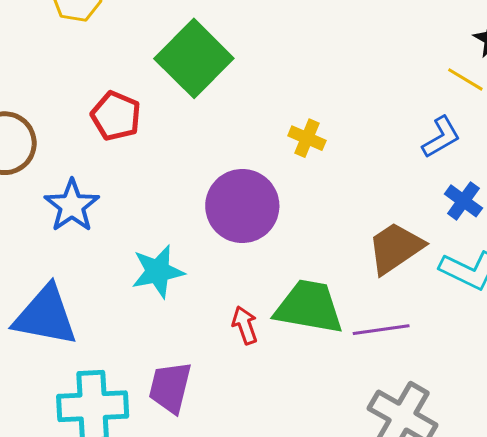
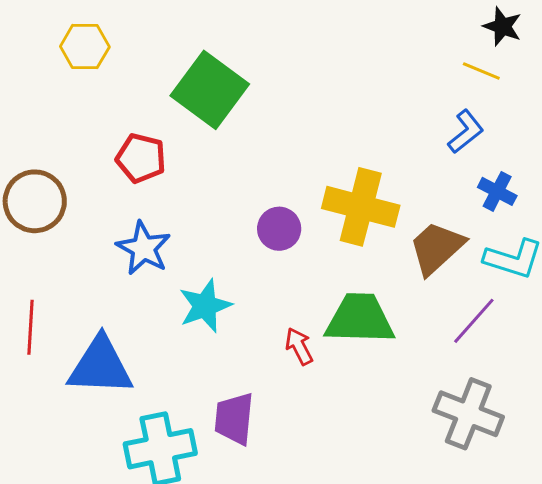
yellow cross: (307, 138) -> (361, 207), moved, size x2.0
blue star: (72, 206) -> (144, 248), moved
purple circle: (242, 206) -> (279, 229), size x0.6
purple line: (381, 330) -> (474, 321), moved, turned -32

